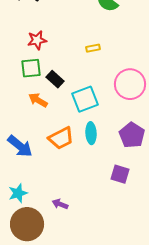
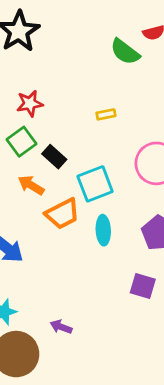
green square: (31, 68) -> (22, 142), turned -30
orange trapezoid: (61, 138) -> (62, 214), moved

